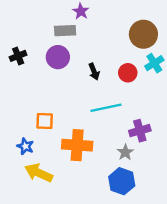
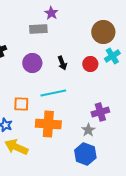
purple circle: (58, 57) -> (32, 63), moved
cyan line: (106, 108) -> (53, 93), moved

